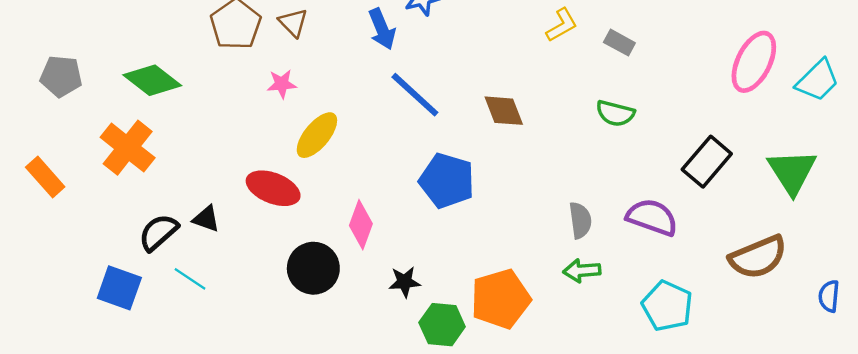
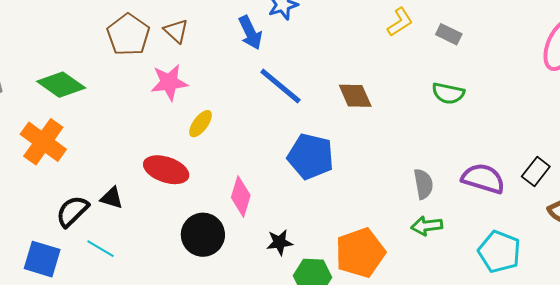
pink star: (282, 84) -> (169, 82), size x1.5
yellow ellipse: (317, 135) -> (201, 124), size x0.7
black rectangle: (707, 162) -> (536, 171), moved, size x0.7

